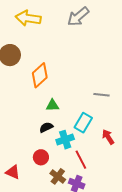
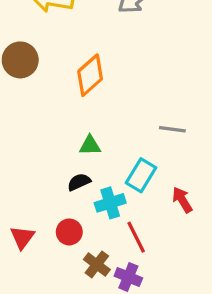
orange diamond: (40, 75) -> (90, 75), moved
red triangle: (13, 172) -> (22, 237), moved, turned 42

